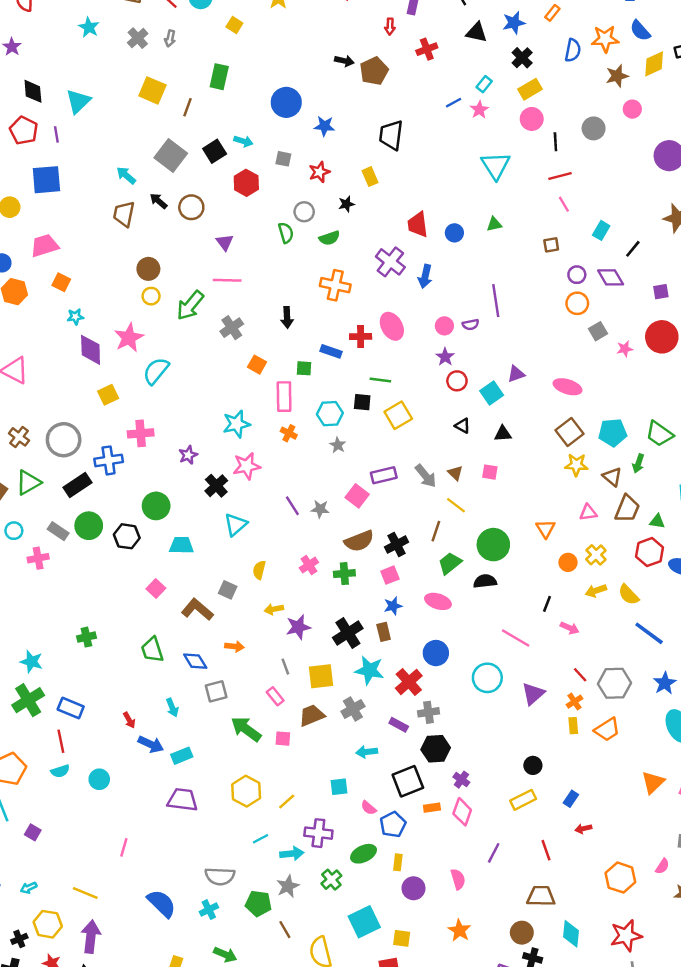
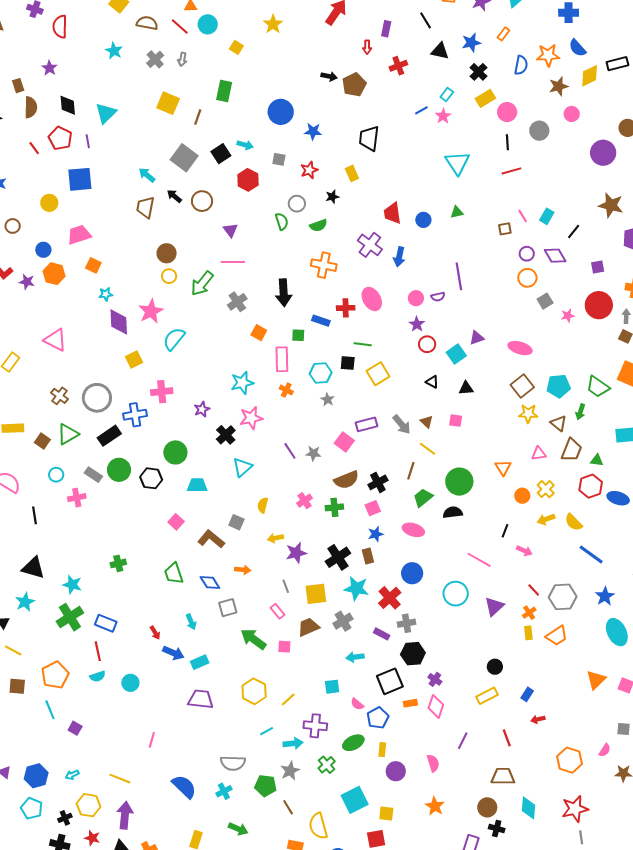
pink circle: (532, 119) -> (507, 112), moved
pink line: (564, 204) -> (523, 216), moved
black arrow: (287, 317) -> (284, 293), size x1.5

